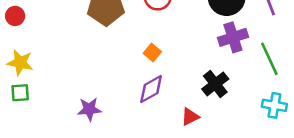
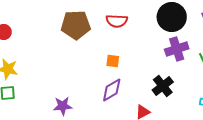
orange square: (152, 52) -> (113, 61), turned -32

